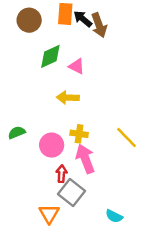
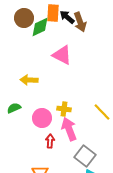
green diamond: (50, 56) -> (40, 27), moved
pink triangle: (77, 66) -> (62, 55), size x1.5
yellow arrow: (68, 98) -> (29, 80), moved
gray square: (72, 192) -> (85, 156), moved

